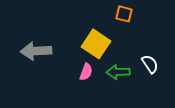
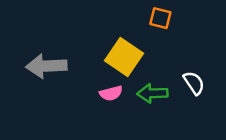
pink semicircle: (86, 72) -> (111, 93), turned 54

